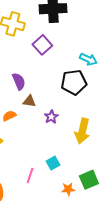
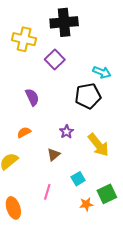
brown triangle: (29, 101) -> (54, 155), moved, turned -48
yellow arrow: (82, 131) -> (98, 145), turned -50
cyan square: (53, 163) -> (78, 179), moved

